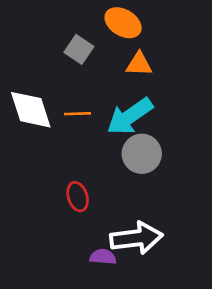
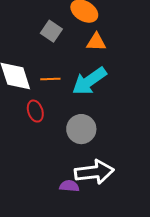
gray circle: (142, 154) -> (81, 129), moved
red ellipse: (78, 197) -> (35, 111), moved

